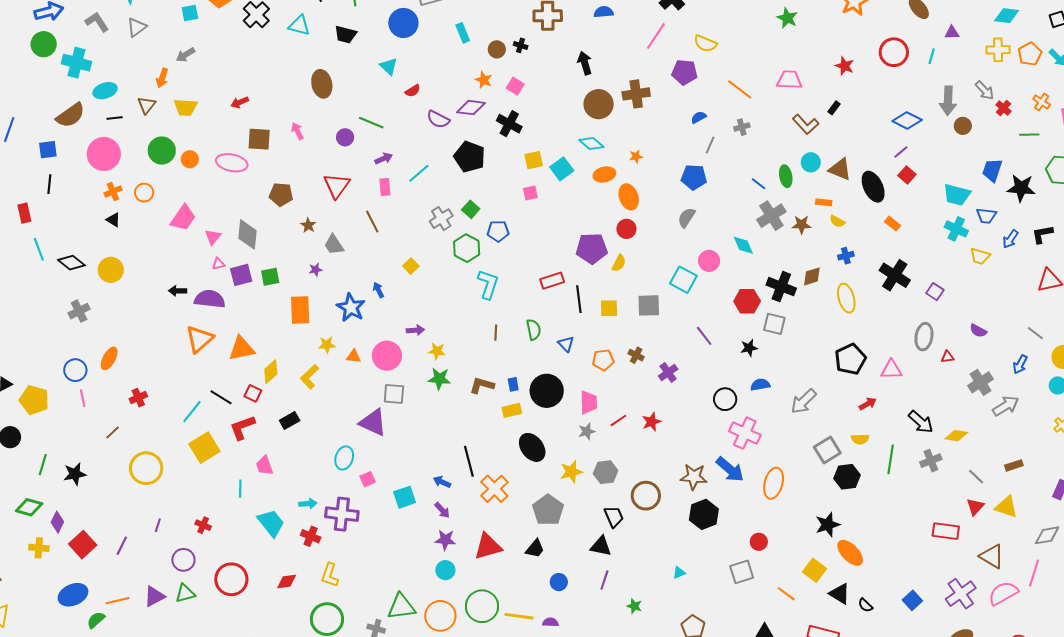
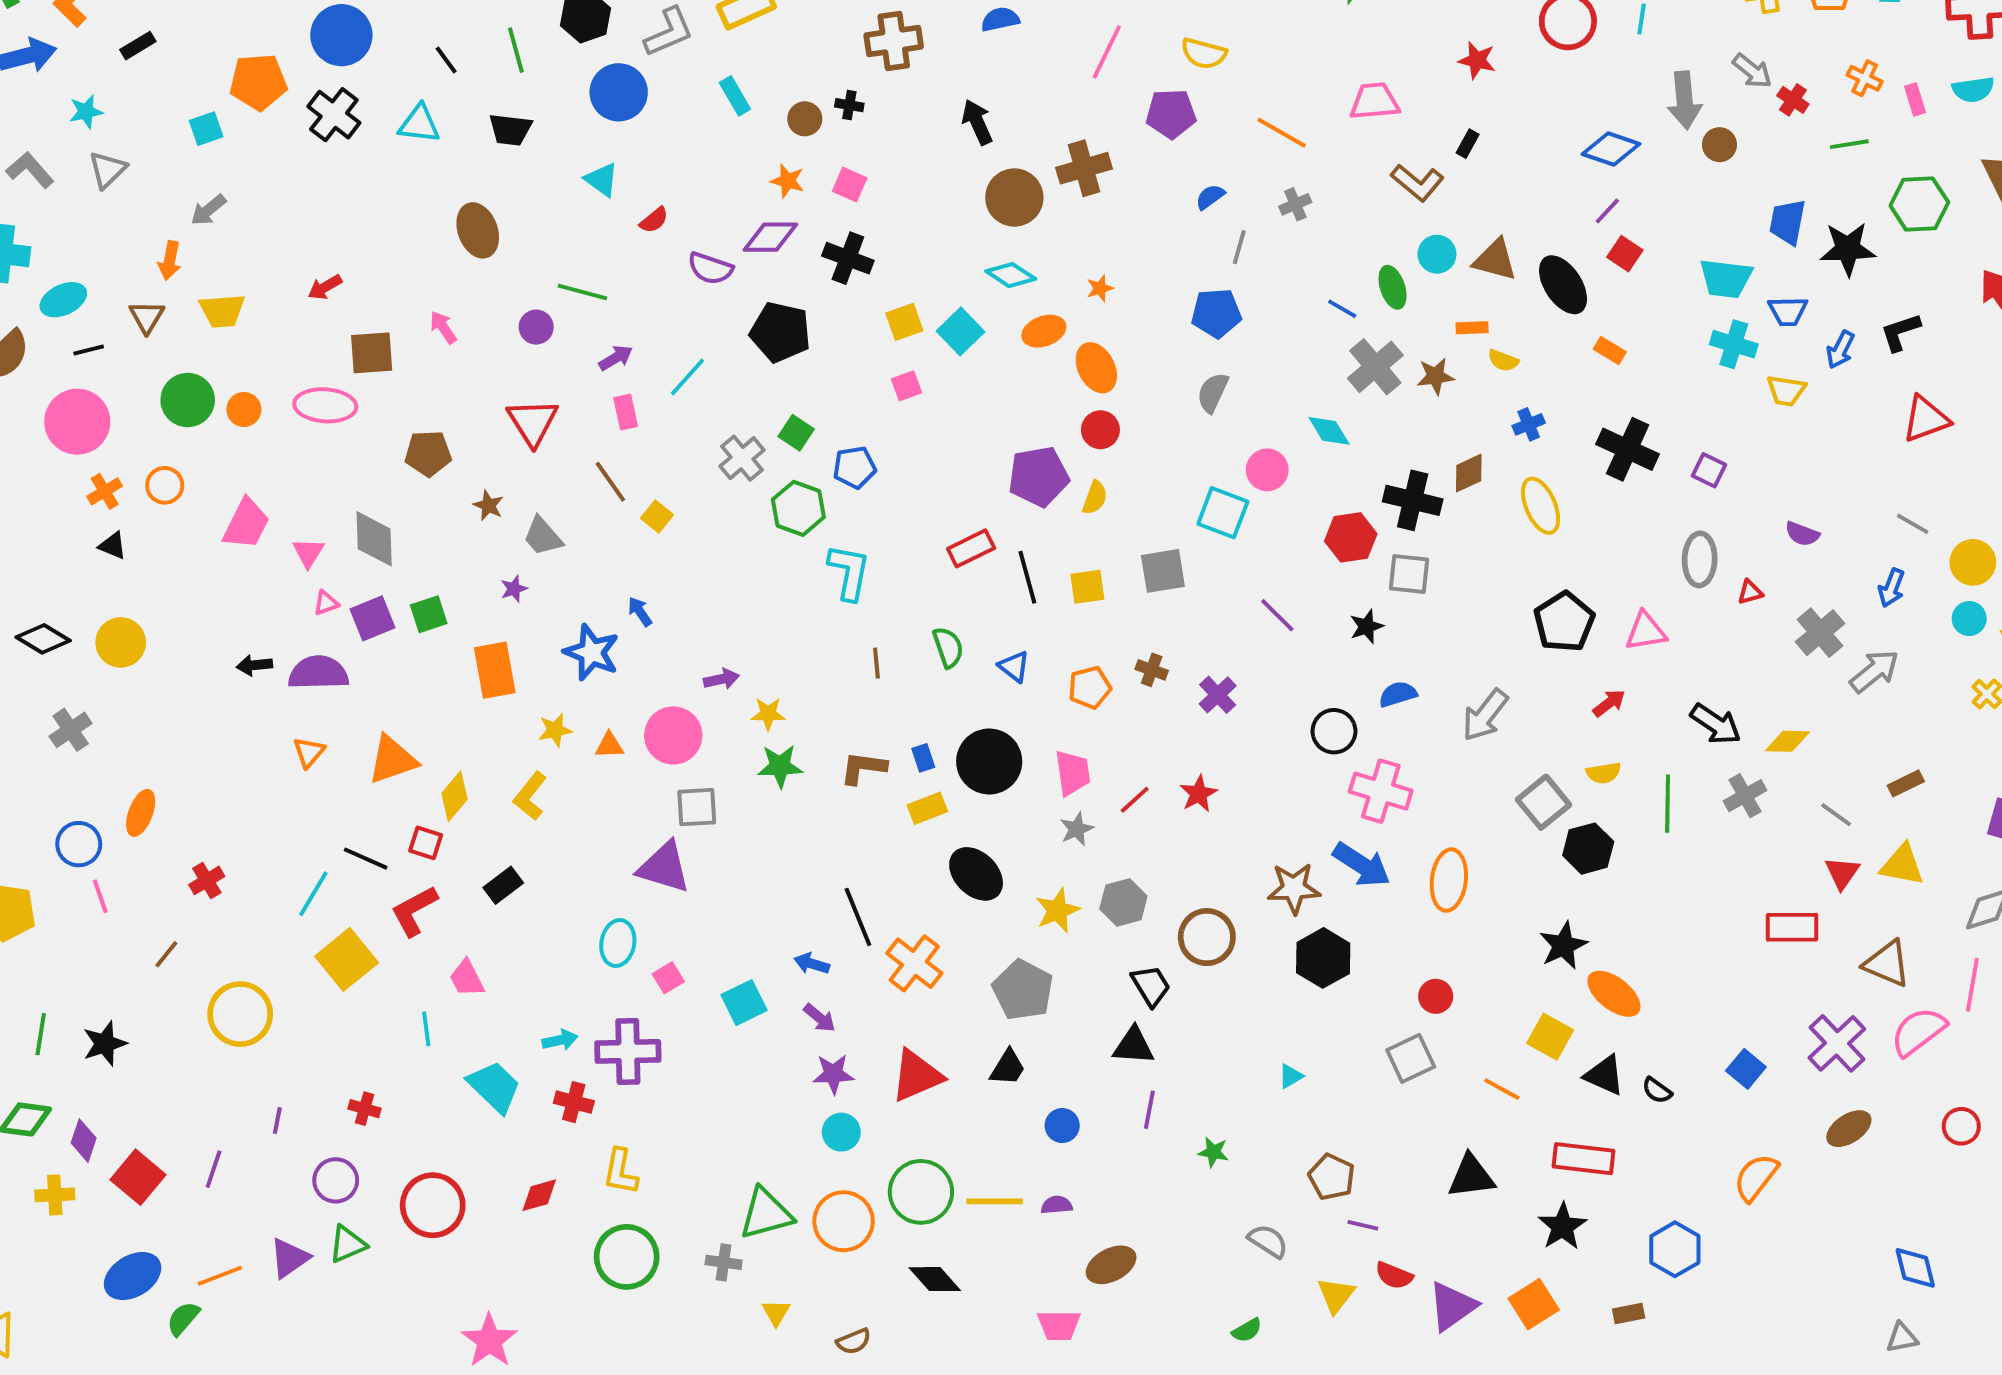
yellow square: (411, 266) -> (657, 517), moved
orange triangle: (199, 339) -> (309, 752), size x0.6

